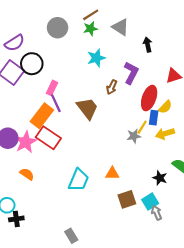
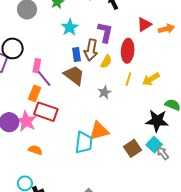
brown arrow: (112, 87) -> (91, 50), size x1.5
yellow semicircle: (165, 107) -> (106, 62), moved
orange rectangle: (42, 116) -> (35, 93), size x0.7
blue rectangle: (154, 118) -> (77, 55), moved
gray star: (134, 136) -> (104, 92), moved
orange triangle: (112, 173) -> (99, 131), moved, size x1.5
black star: (160, 178) -> (157, 121), size x1.6

